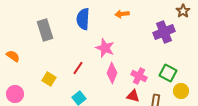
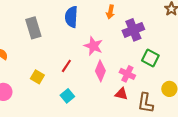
orange arrow: (122, 14) -> (110, 12), turned -72
purple cross: (164, 32) -> (133, 30), moved
green square: (168, 73) -> (150, 58), moved

